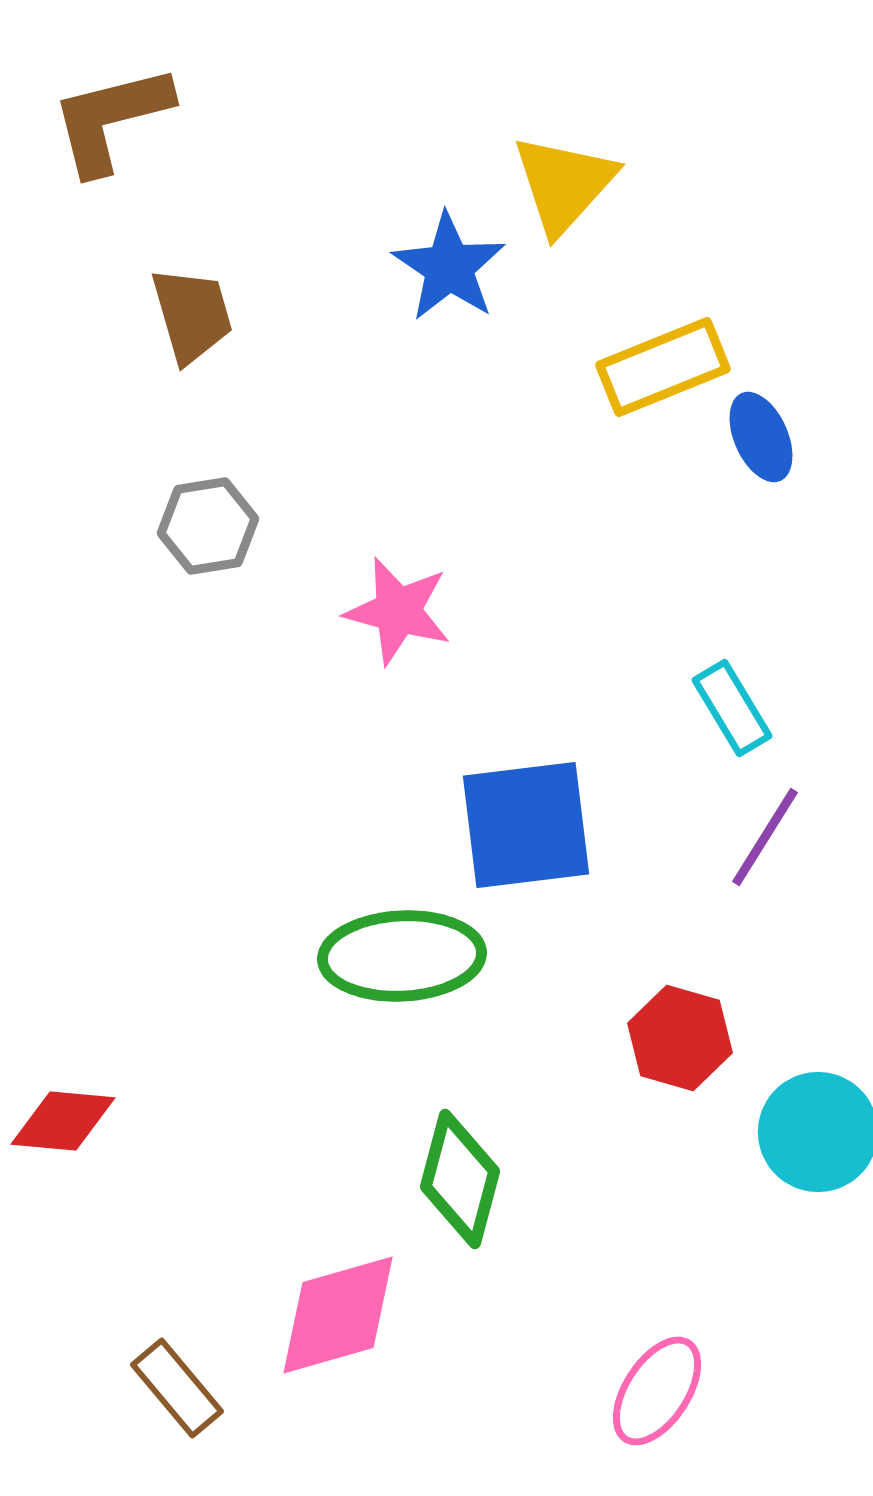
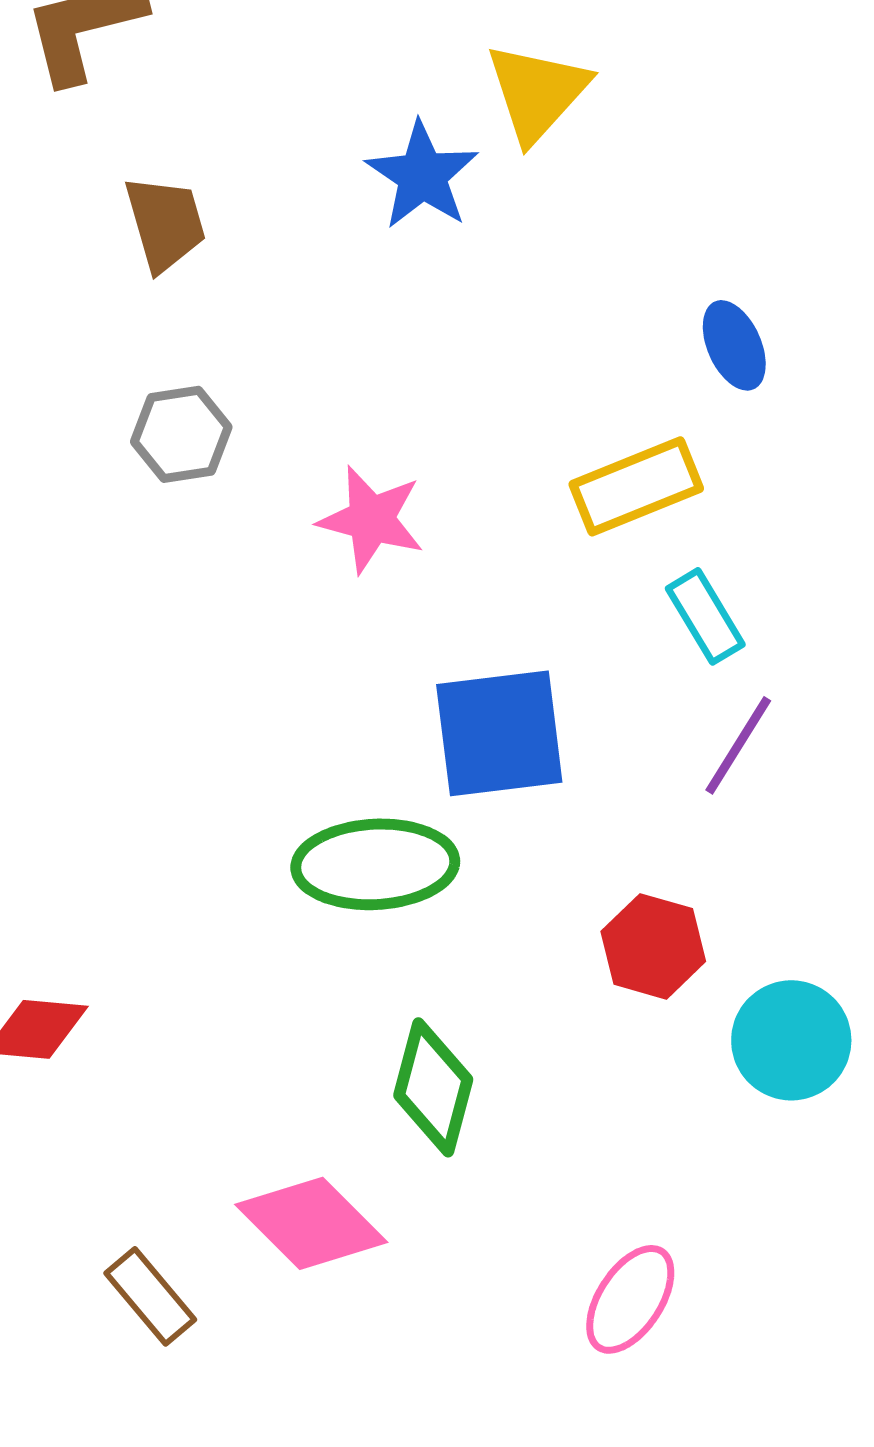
yellow rectangle: (663, 367) -> (636, 486), moved
pink diamond: (338, 1315) -> (311, 1223), turned 61

